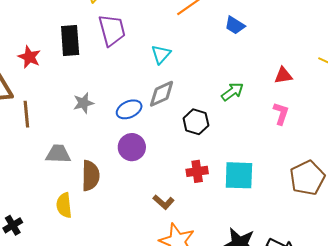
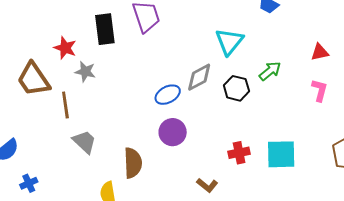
cyan triangle: (161, 54) -> (229, 42), moved, size x1.4
gray star: (83, 103) -> (85, 72), moved, turned 30
black hexagon: (196, 122) -> (236, 88), moved
gray trapezoid: (58, 154) -> (84, 142), moved, turned 44

